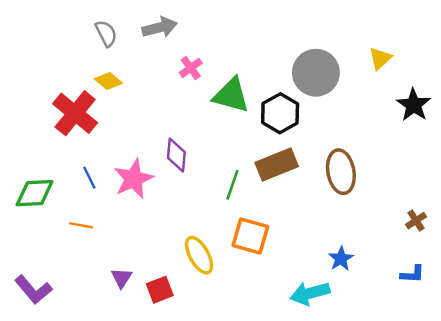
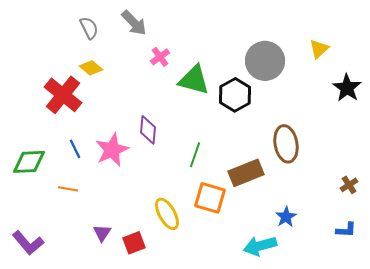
gray arrow: (160, 27) -> (134, 23), turned 60
brown rectangle: (277, 165) -> (246, 173), moved

